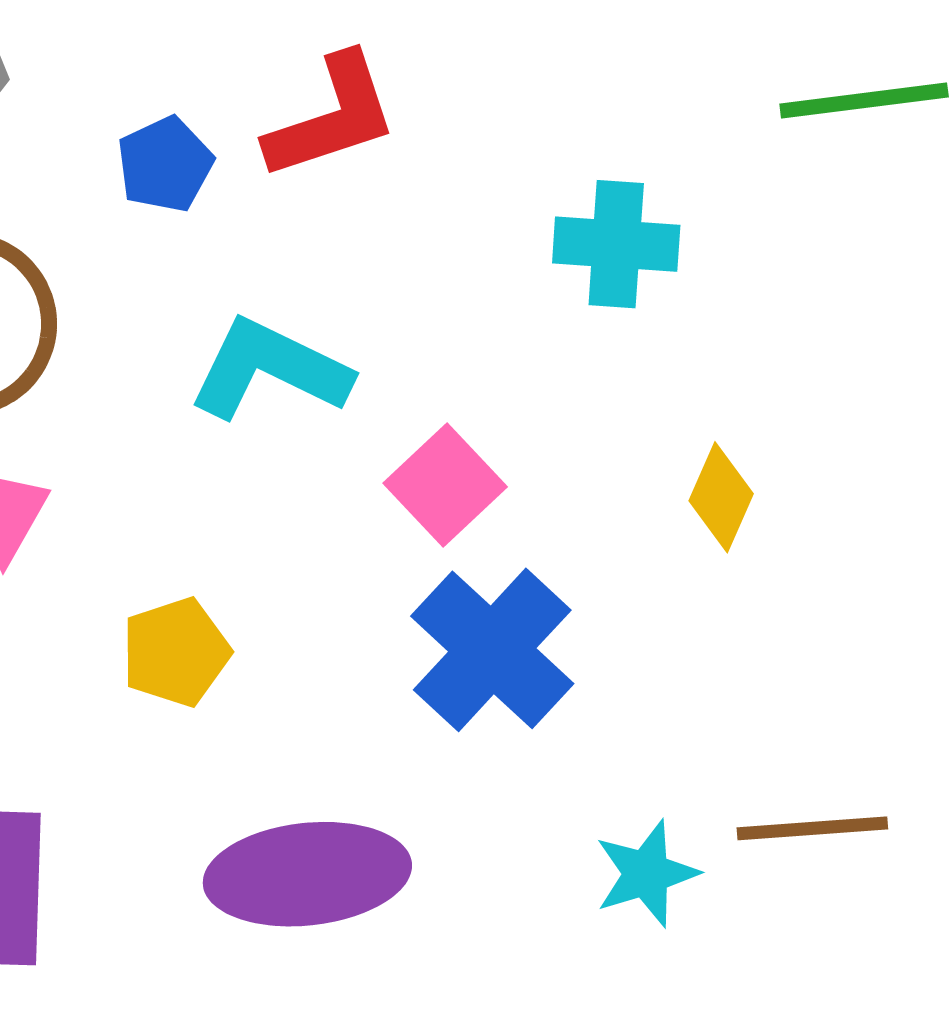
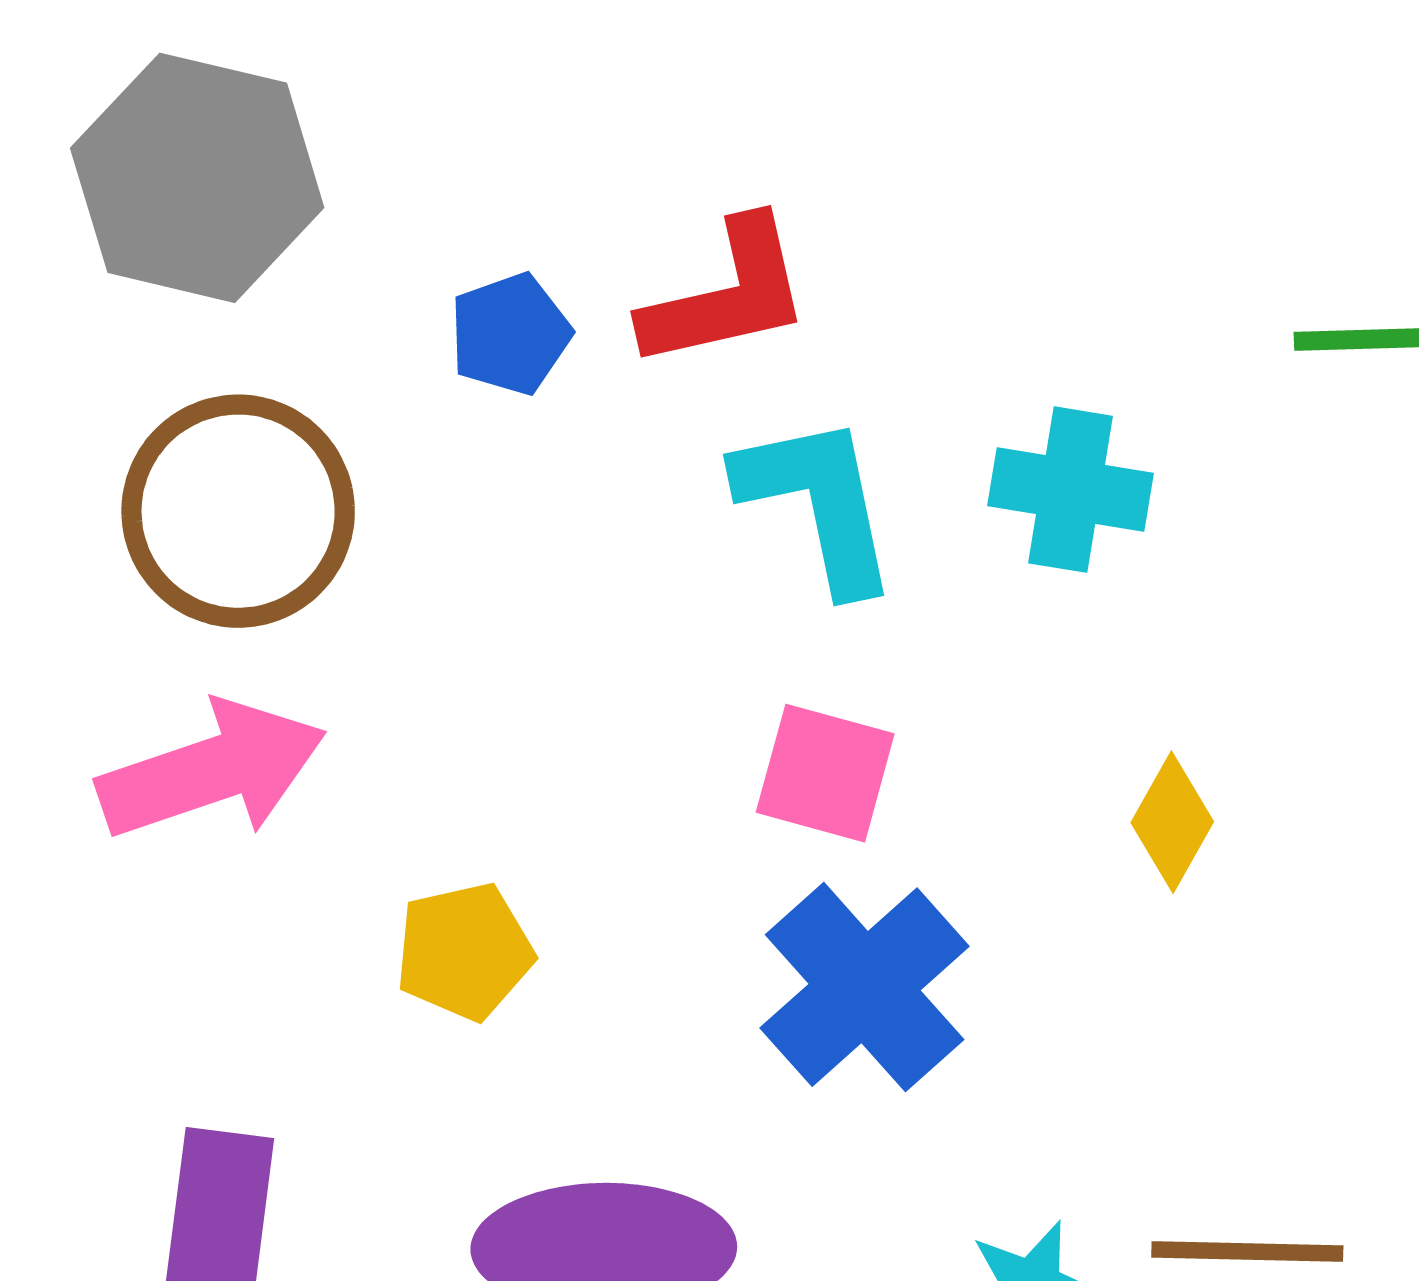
cyan L-shape: (270, 369) -> (818, 503), moved, turned 47
pink square: (445, 485) -> (825, 773), turned -37

